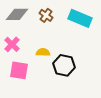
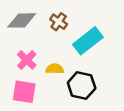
cyan rectangle: (80, 18) -> (88, 41), moved, turned -60
pink cross: (12, 44) -> (27, 60), moved

